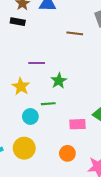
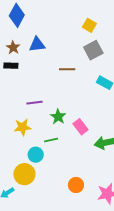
yellow star: (21, 86) -> (23, 127), turned -30
pink rectangle: (78, 124) -> (81, 127), moved, turned 63
yellow circle: (24, 148) -> (24, 174), moved

